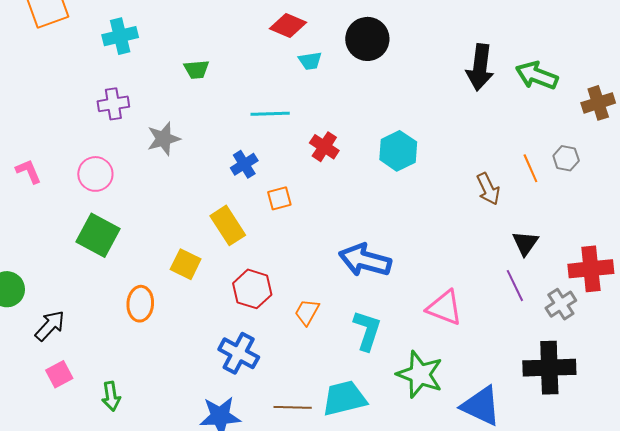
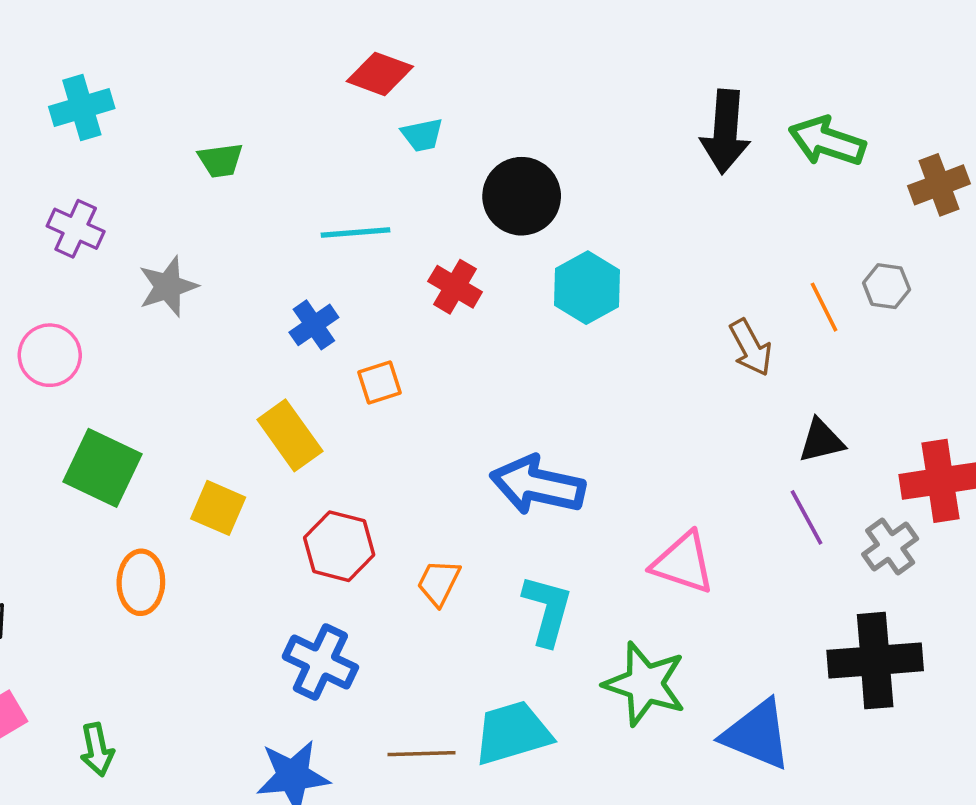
black circle: (367, 39) -> (522, 196), moved
purple cross: (113, 104) -> (76, 229), turned 36
green square: (98, 235) -> (102, 468), moved
black triangle: (525, 243) -> (821, 441), turned 44

